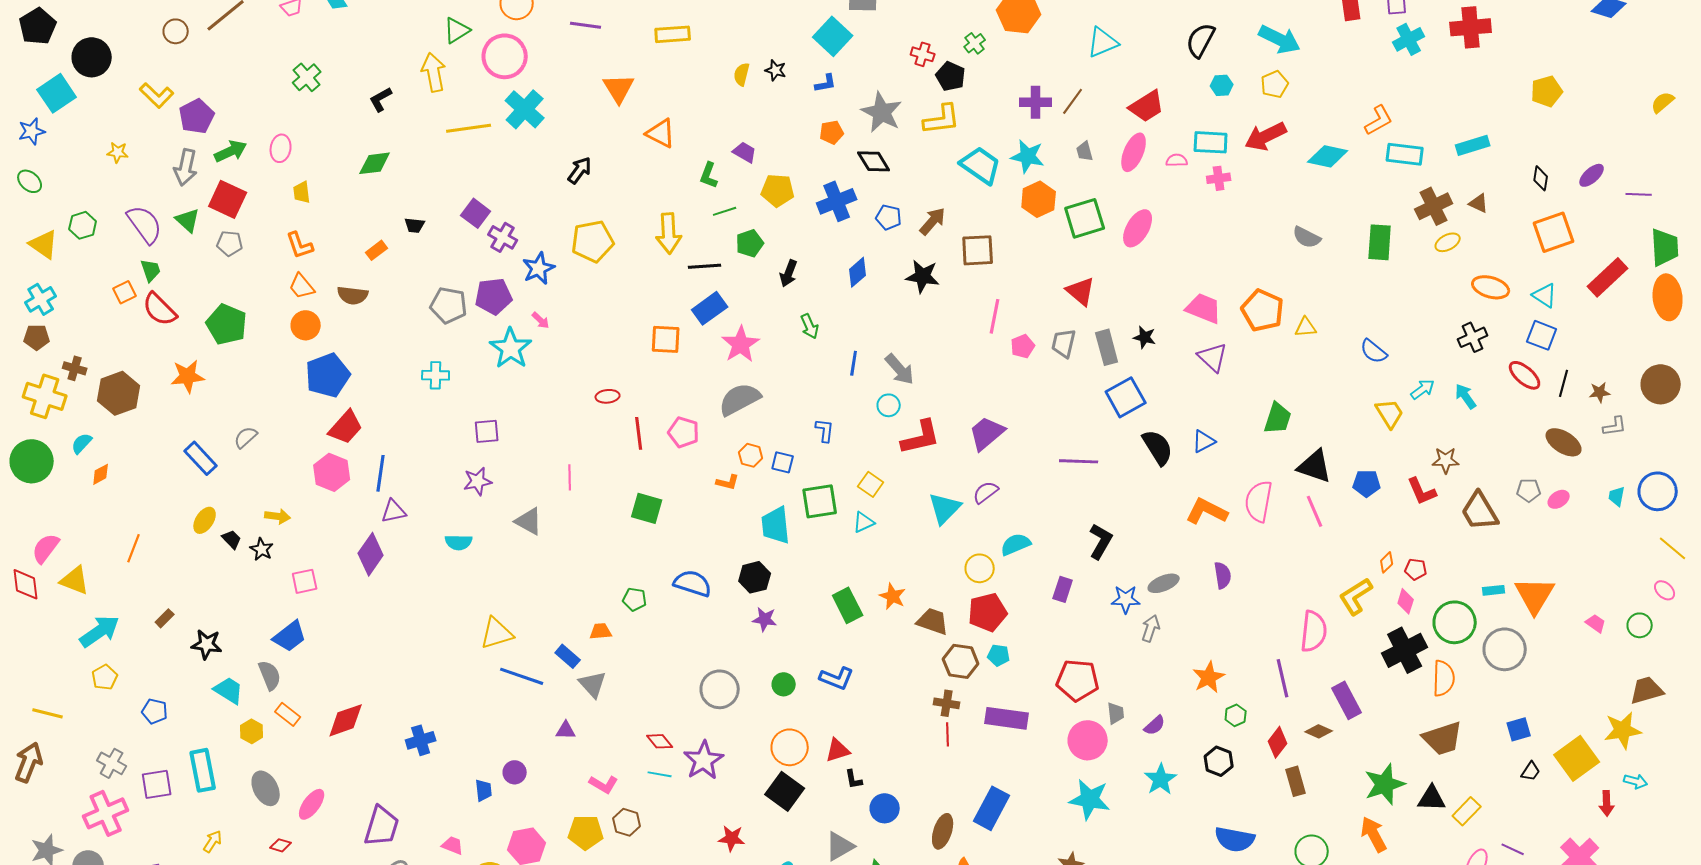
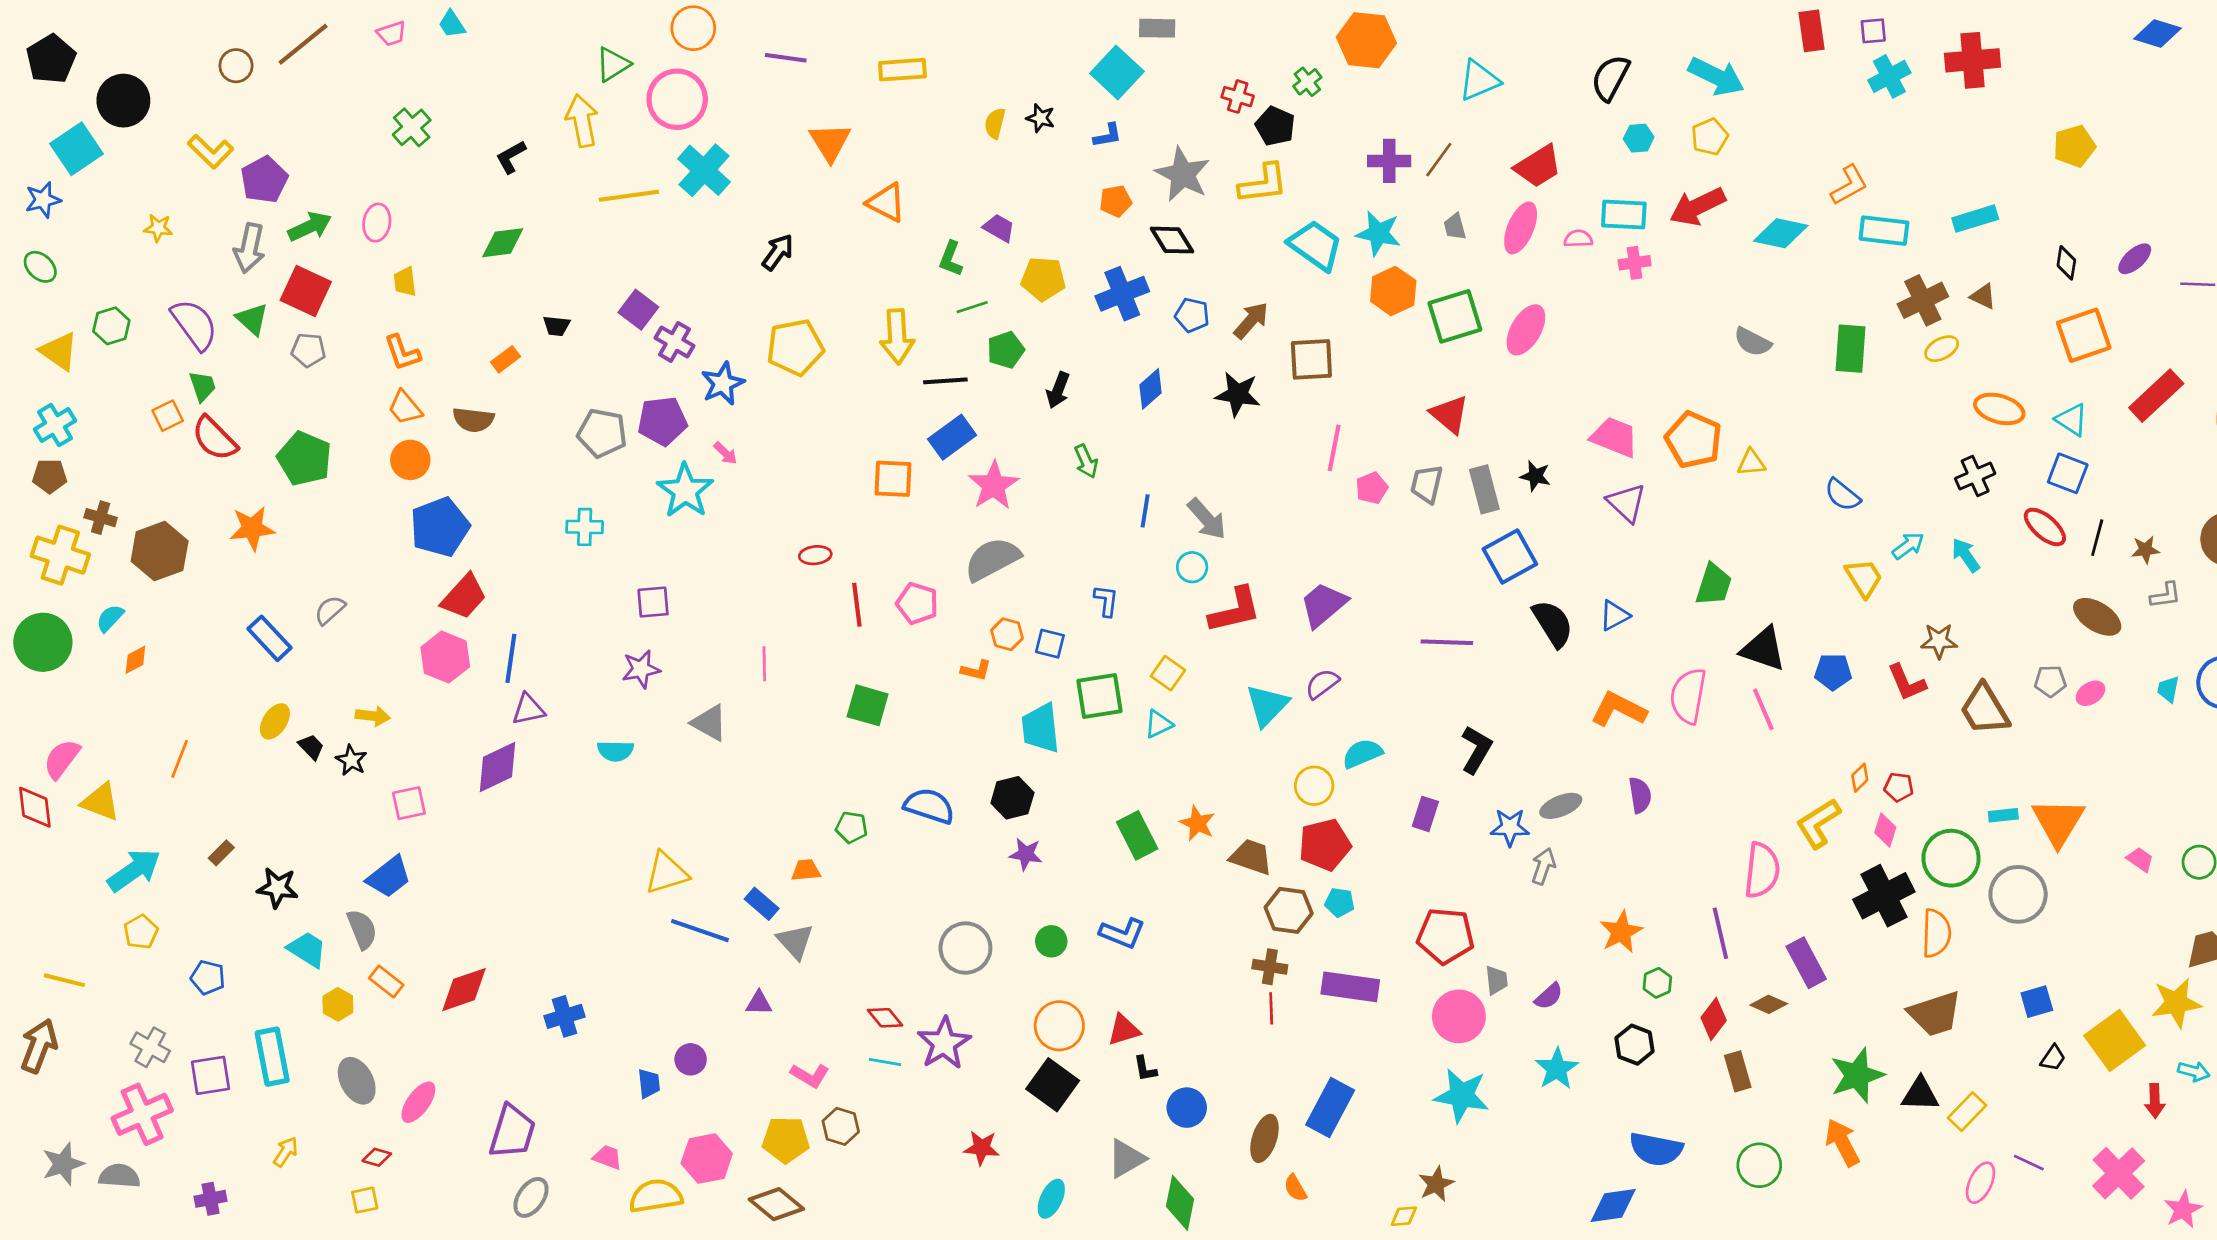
purple diamond: (371, 554) -> (497, 767), turned 30

